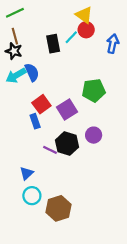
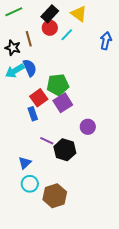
red circle: (86, 30) -> (50, 28), moved
brown line: (15, 36) -> (29, 39), moved
black rectangle: (53, 44) -> (50, 14), moved, turned 54
green pentagon: (94, 90) -> (58, 85), moved
black hexagon: (67, 144) -> (65, 150), moved

